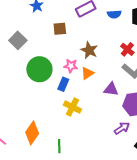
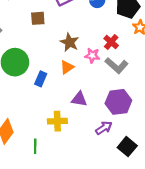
pink star: (71, 66) -> (92, 55), moved
purple triangle: (111, 89) -> (79, 99), moved
yellow cross: (72, 107) -> (57, 121), moved, turned -30

